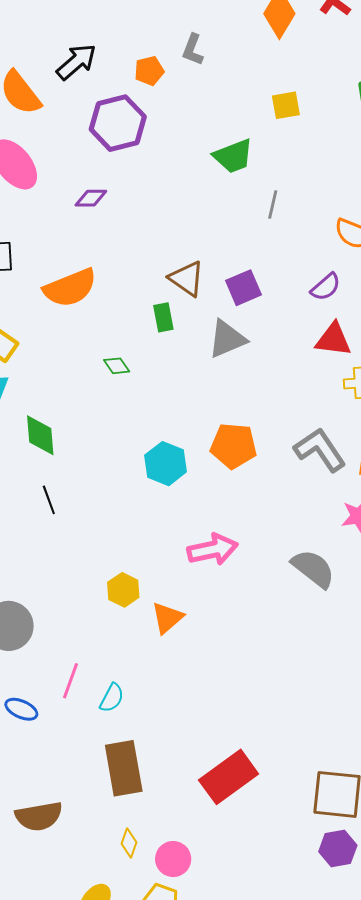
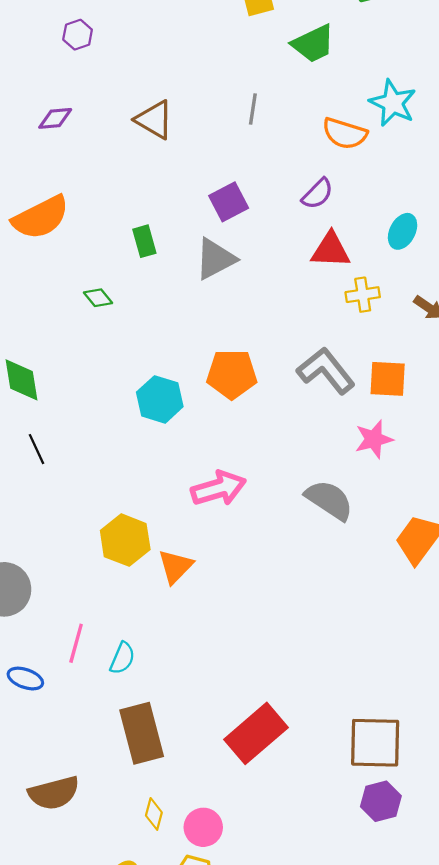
purple hexagon: (118, 123) -> (78, 35), size x0.5
green trapezoid: (233, 156) -> (313, 44), moved
brown triangle: (187, 279) -> (154, 120), moved
yellow hexagon: (123, 590) -> (125, 540), size x1.4

